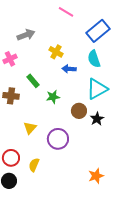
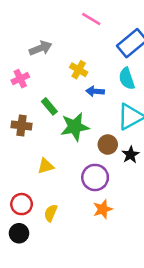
green star: (53, 97) -> (75, 127), size x1.6
yellow triangle: (30, 128) -> (46, 166), turned 32
purple circle: (58, 139) -> (95, 177), moved
orange star: (96, 176) -> (103, 209), moved

